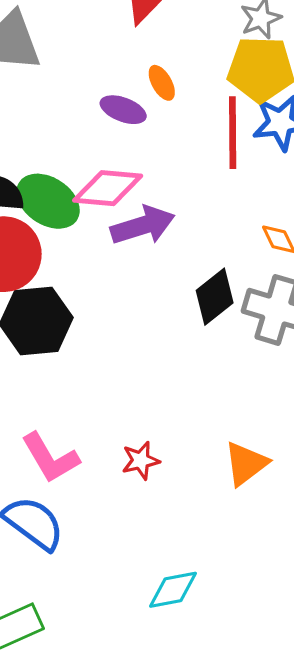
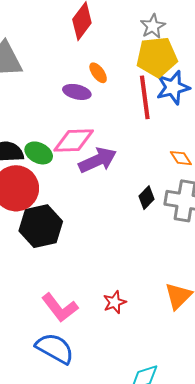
green ellipse: (48, 201) -> (39, 153), size x0.7
black diamond: (215, 297) -> (147, 198), size x0.7

